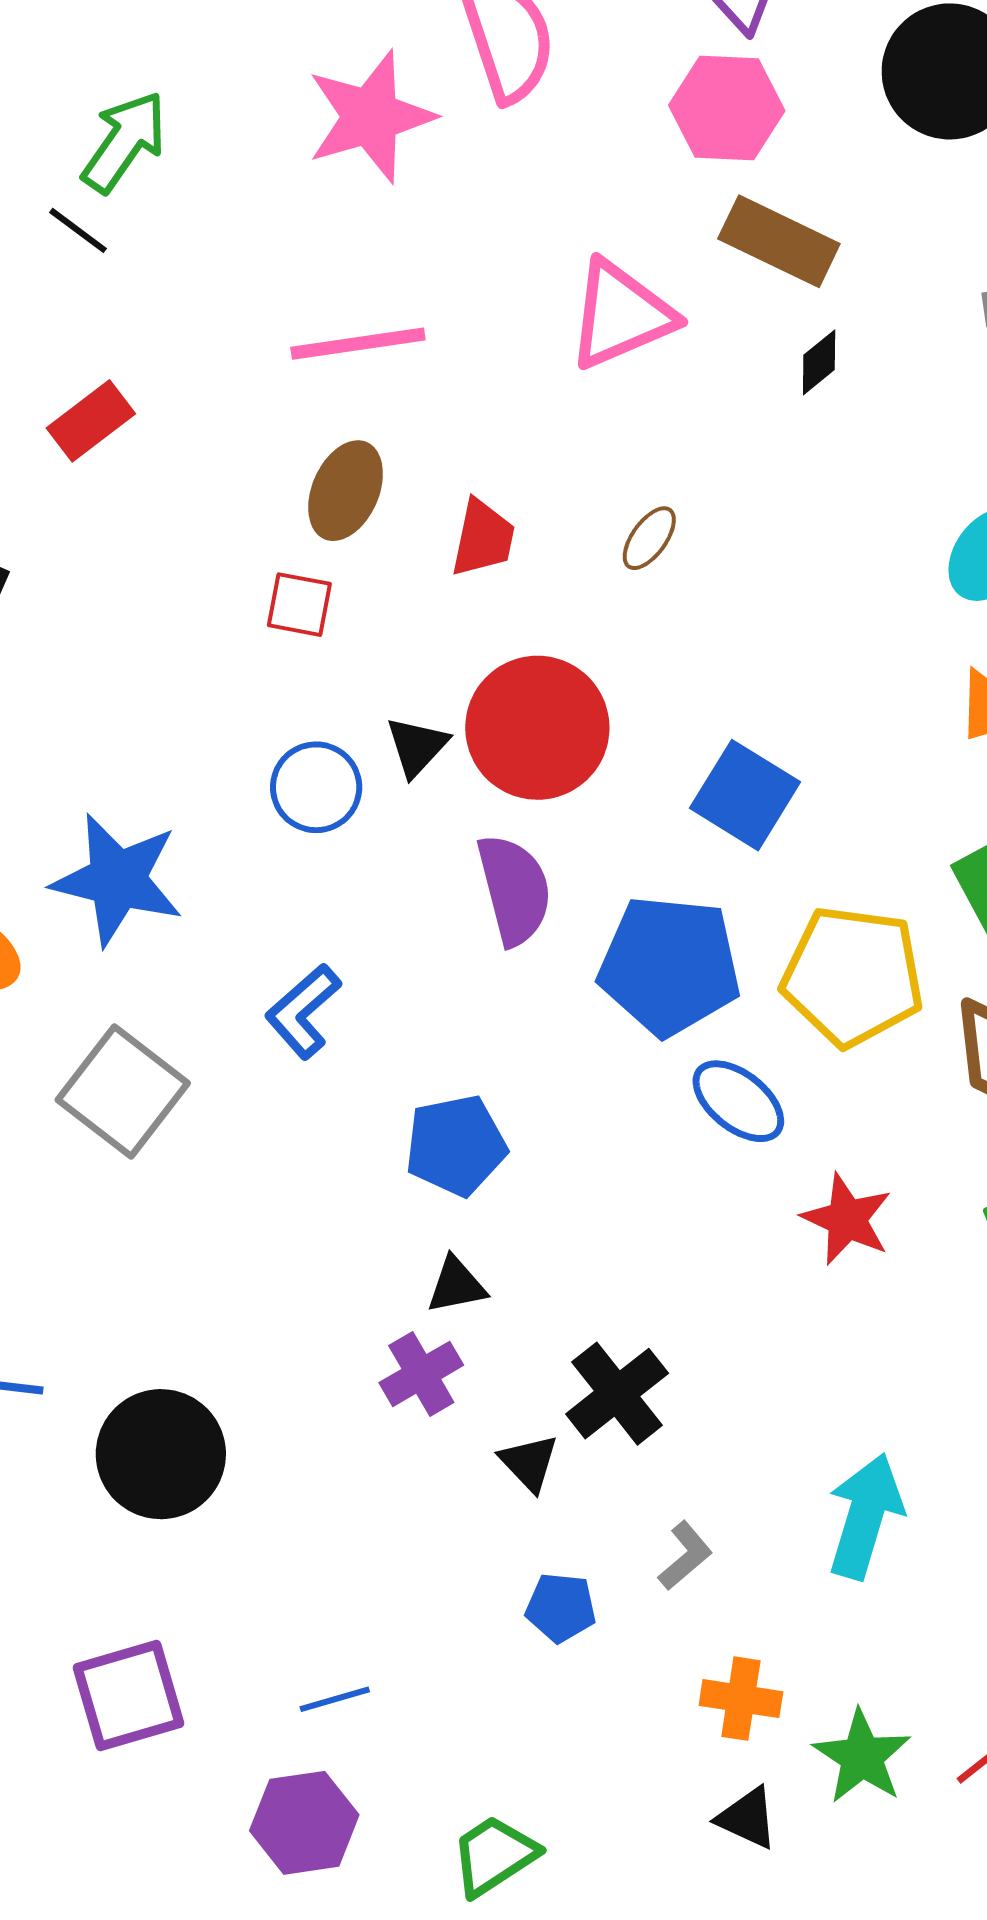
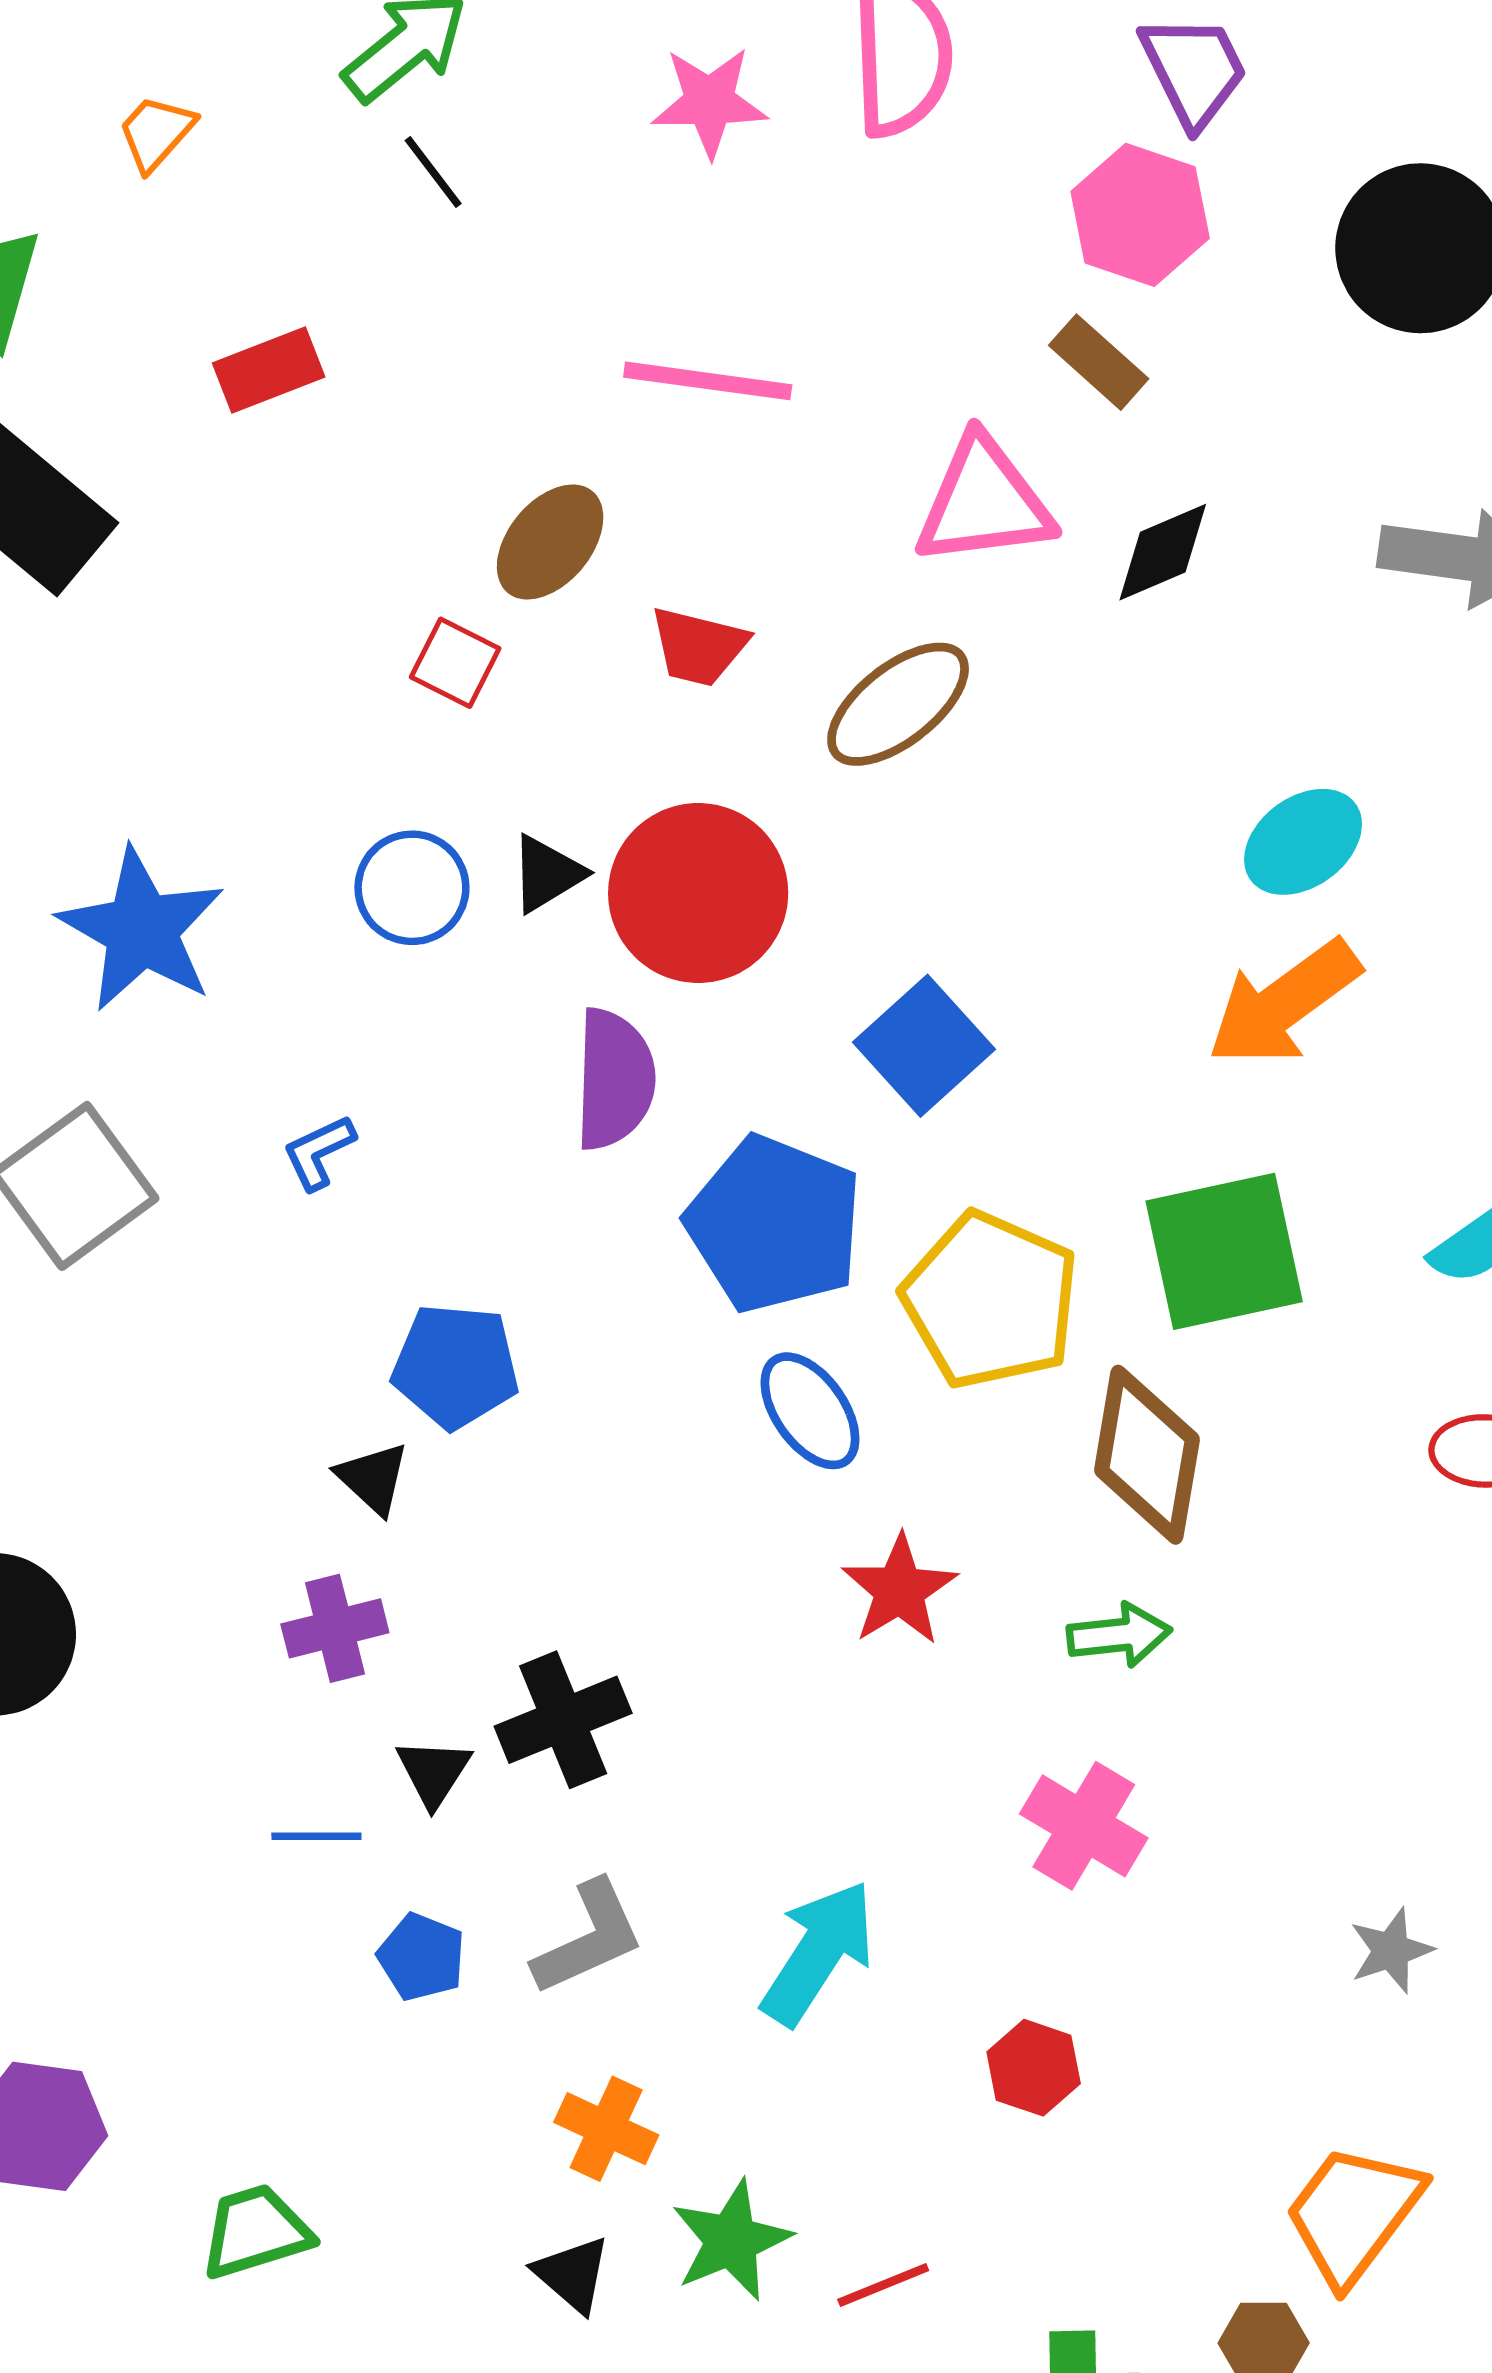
pink star: (370, 117) -> (709, 102), size x0.7
black line: (78, 230) -> (433, 172), moved
brown rectangle: (779, 241) -> (1099, 362), moved, size x0.7
pink triangle: (621, 315) -> (984, 502), moved
pink line: (358, 344) -> (708, 381), moved
black diamond: (819, 362) -> (1163, 552), size x1.4
red trapezoid: (483, 538) -> (699, 647), turned 76
brown ellipse: (649, 538) -> (898, 704), size x1.8
blue L-shape: (303, 1011) -> (319, 1152), size x0.7
black triangle: (456, 1285) -> (373, 1478), moved, turned 38
gray L-shape: (685, 1556) -> (589, 1938), size x1.5
blue line: (335, 1699) -> (316, 1836), moved

